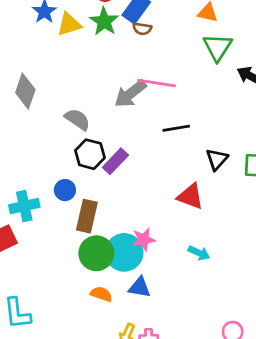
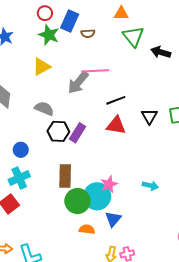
yellow triangle: (69, 24) -> (42, 67), moved
brown semicircle: (142, 29) -> (88, 33), moved
blue circle: (65, 190) -> (21, 150), moved
red triangle: (190, 196) -> (116, 125), moved
blue triangle: (139, 287) -> (113, 219), turned -48

